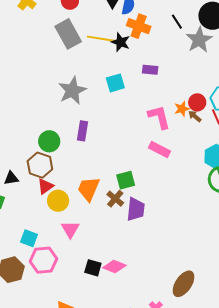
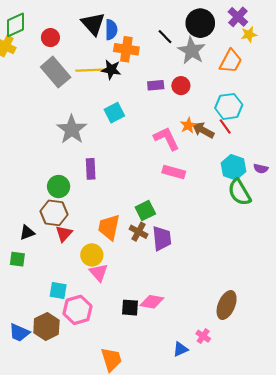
purple rectangle: (150, 70) -> (156, 85), moved
red circle: (197, 102) -> (181, 86), moved
brown arrow: (195, 116) -> (203, 130), size x1.5
yellow circle: (58, 201) -> (92, 255), moved

